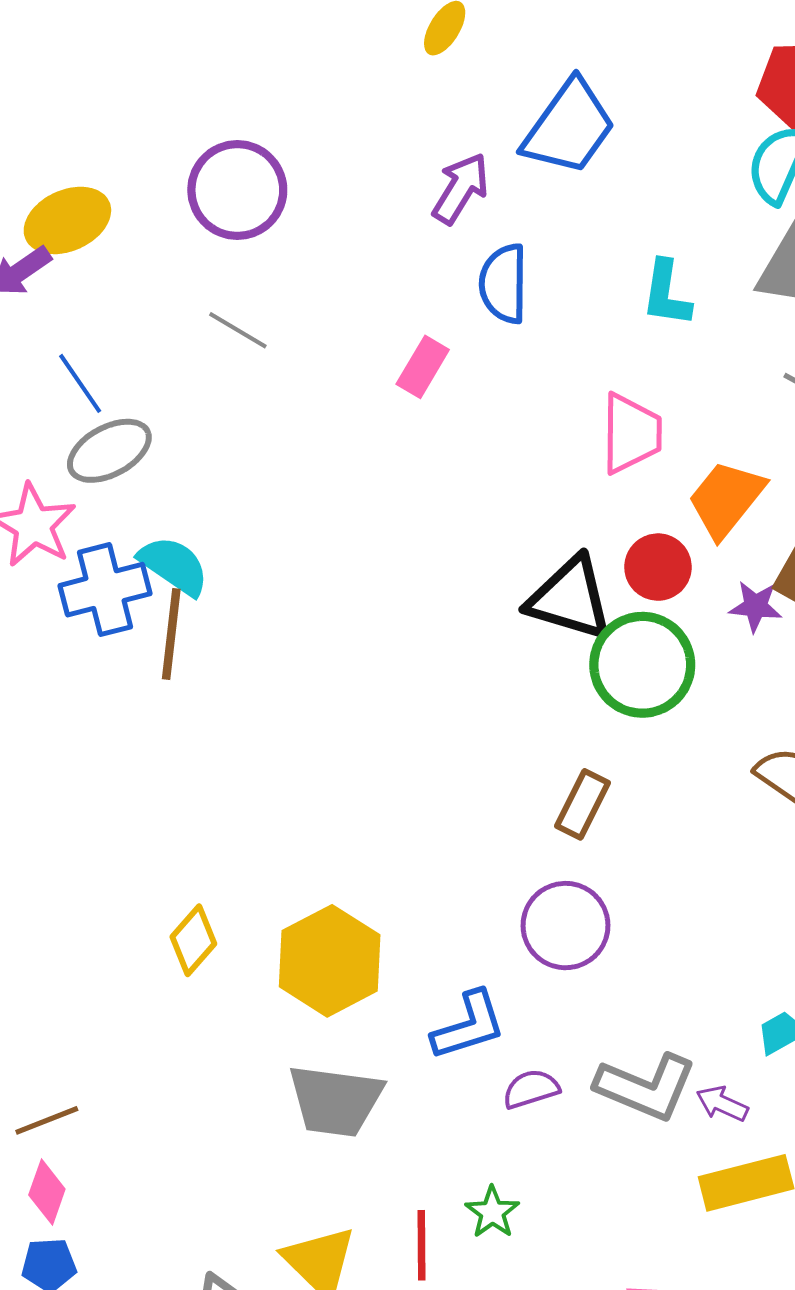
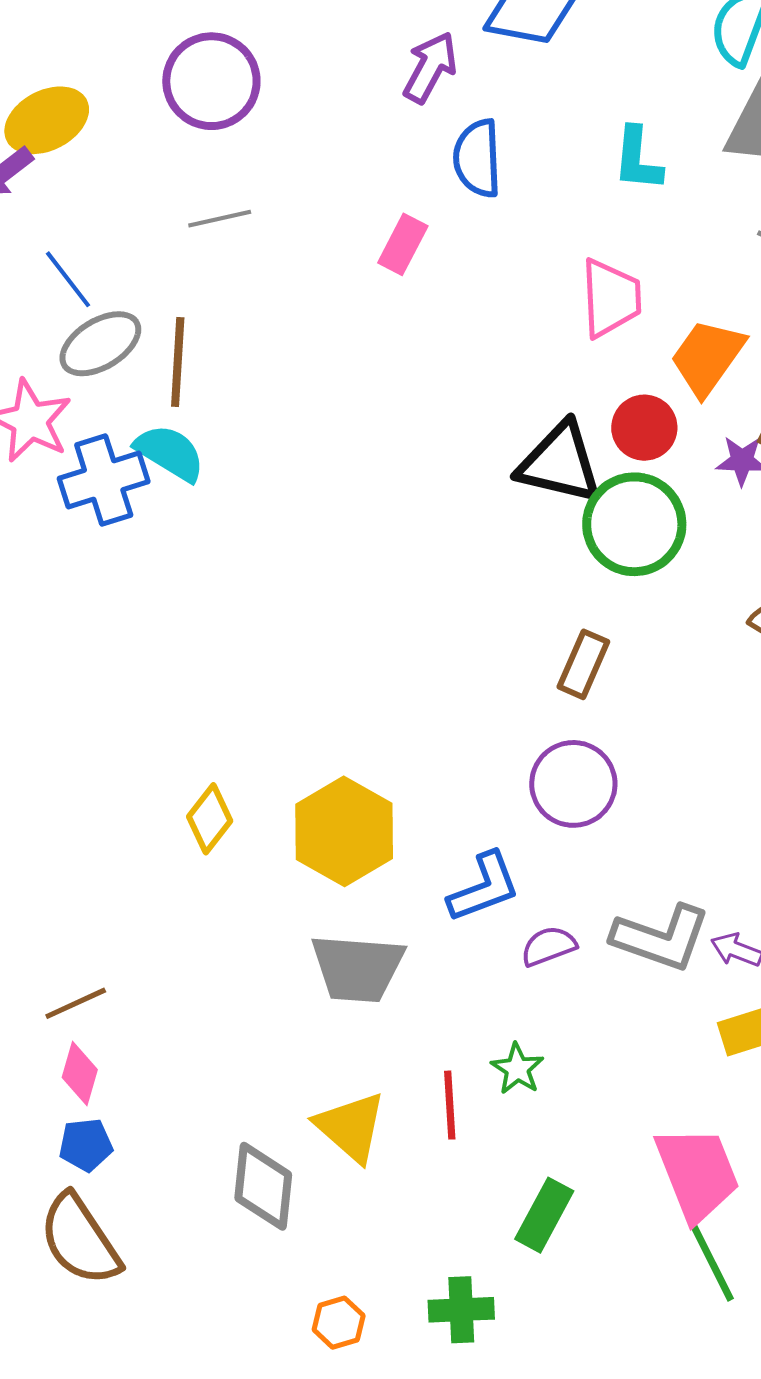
gray line: (238, 330) -> (220, 219), turned -40
brown line: (171, 634) -> (178, 362), moved

